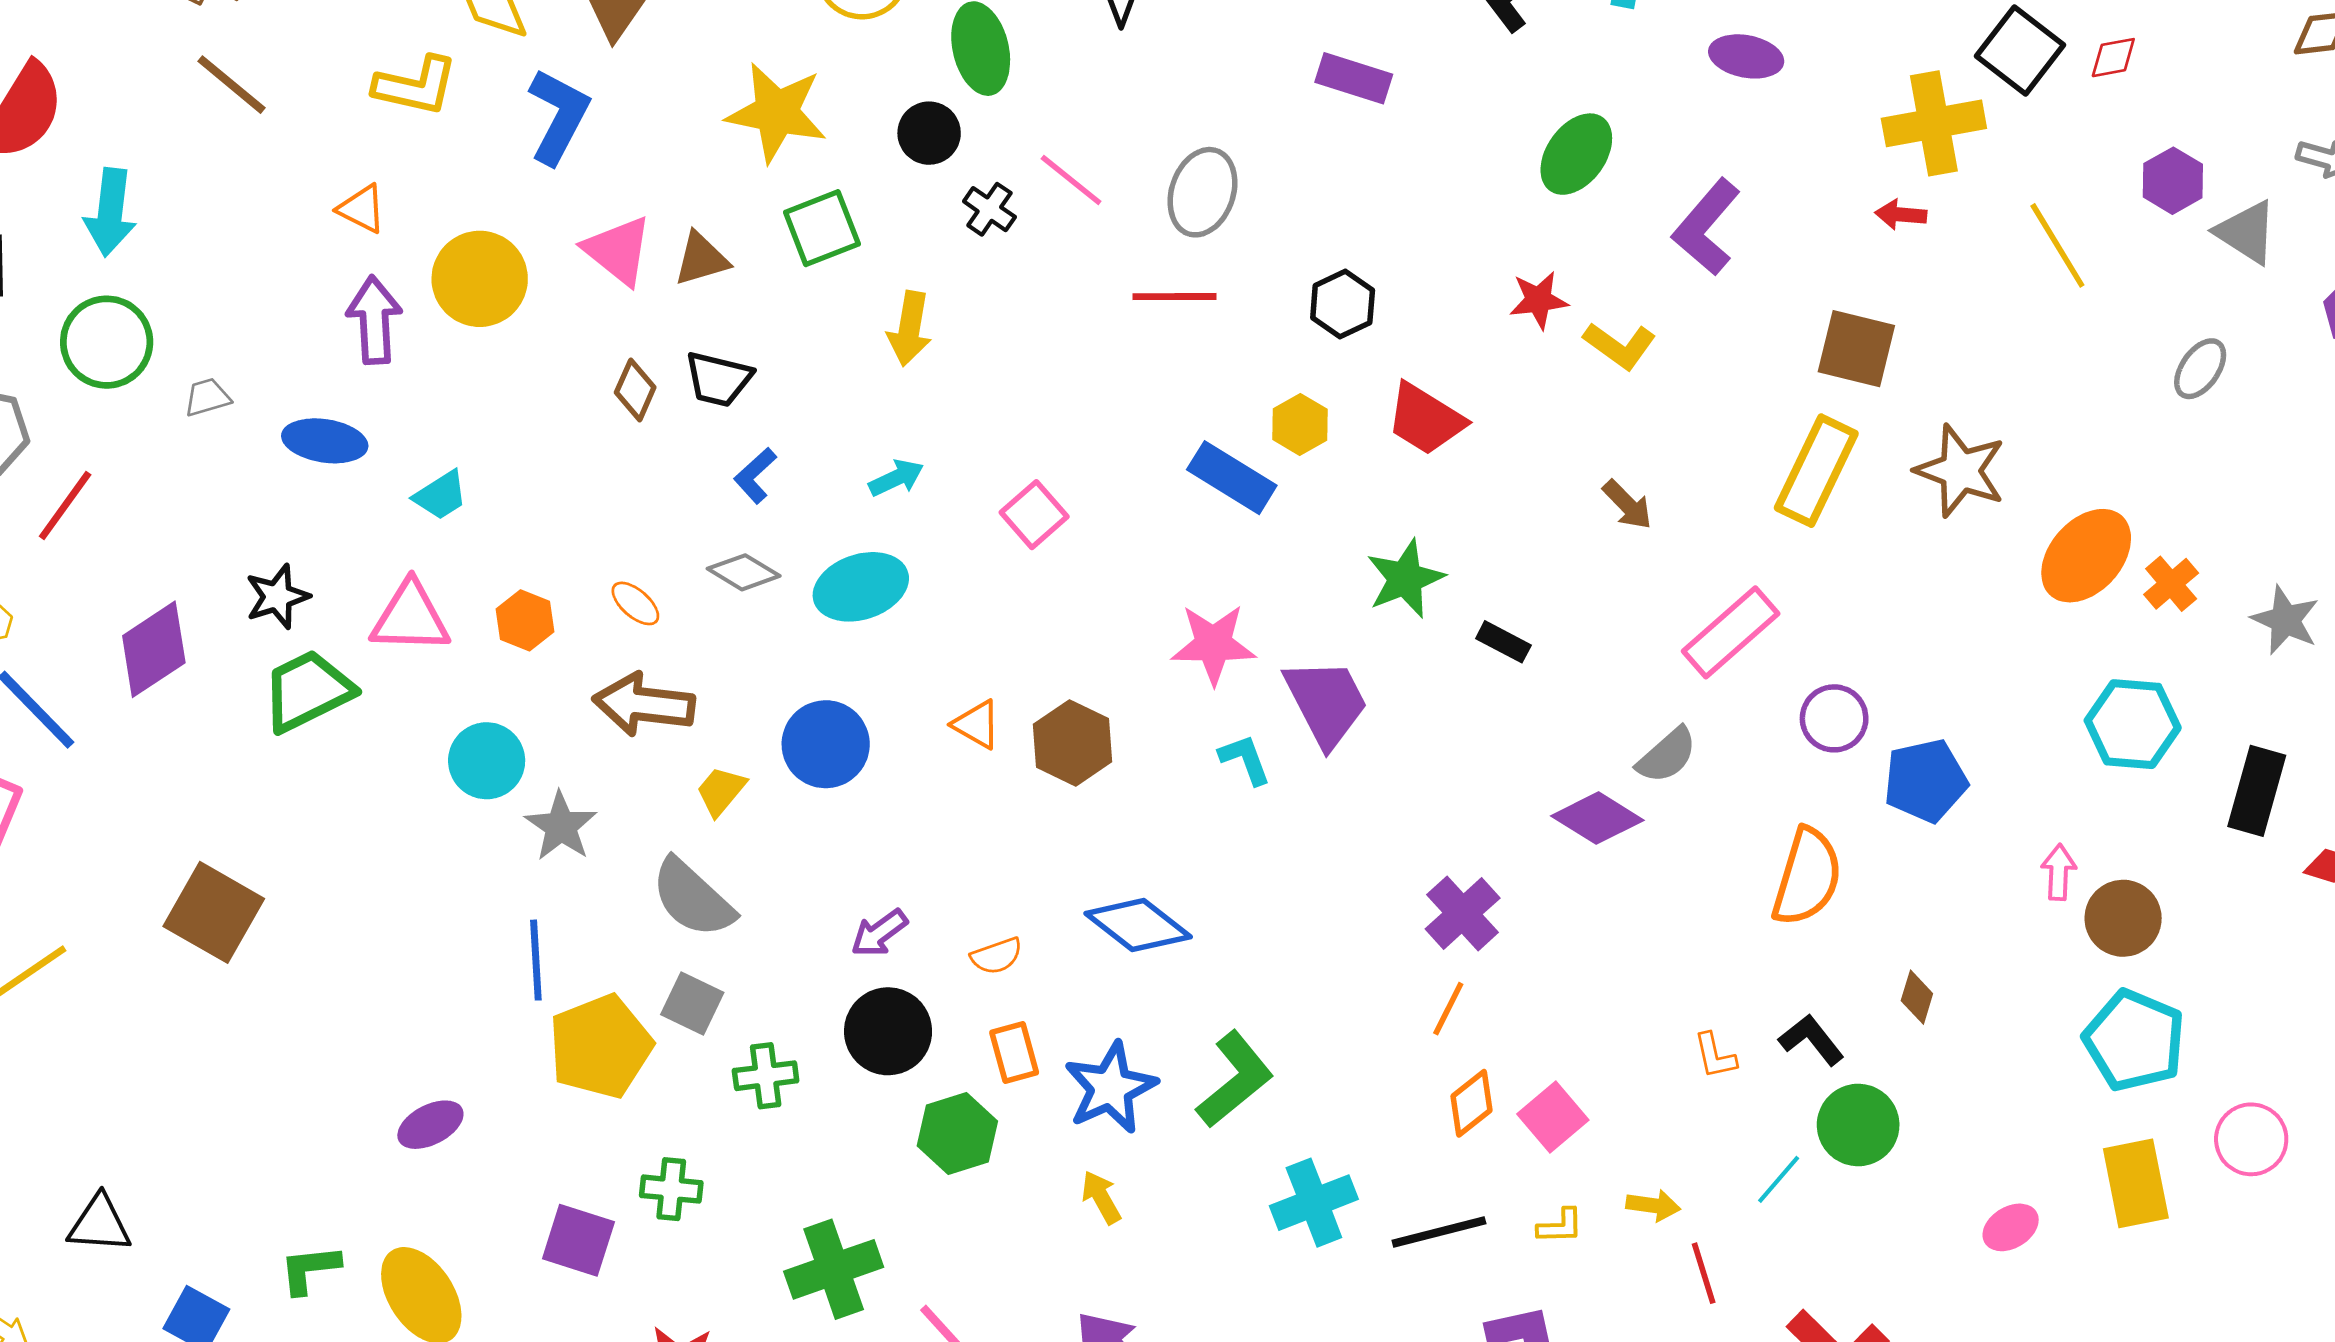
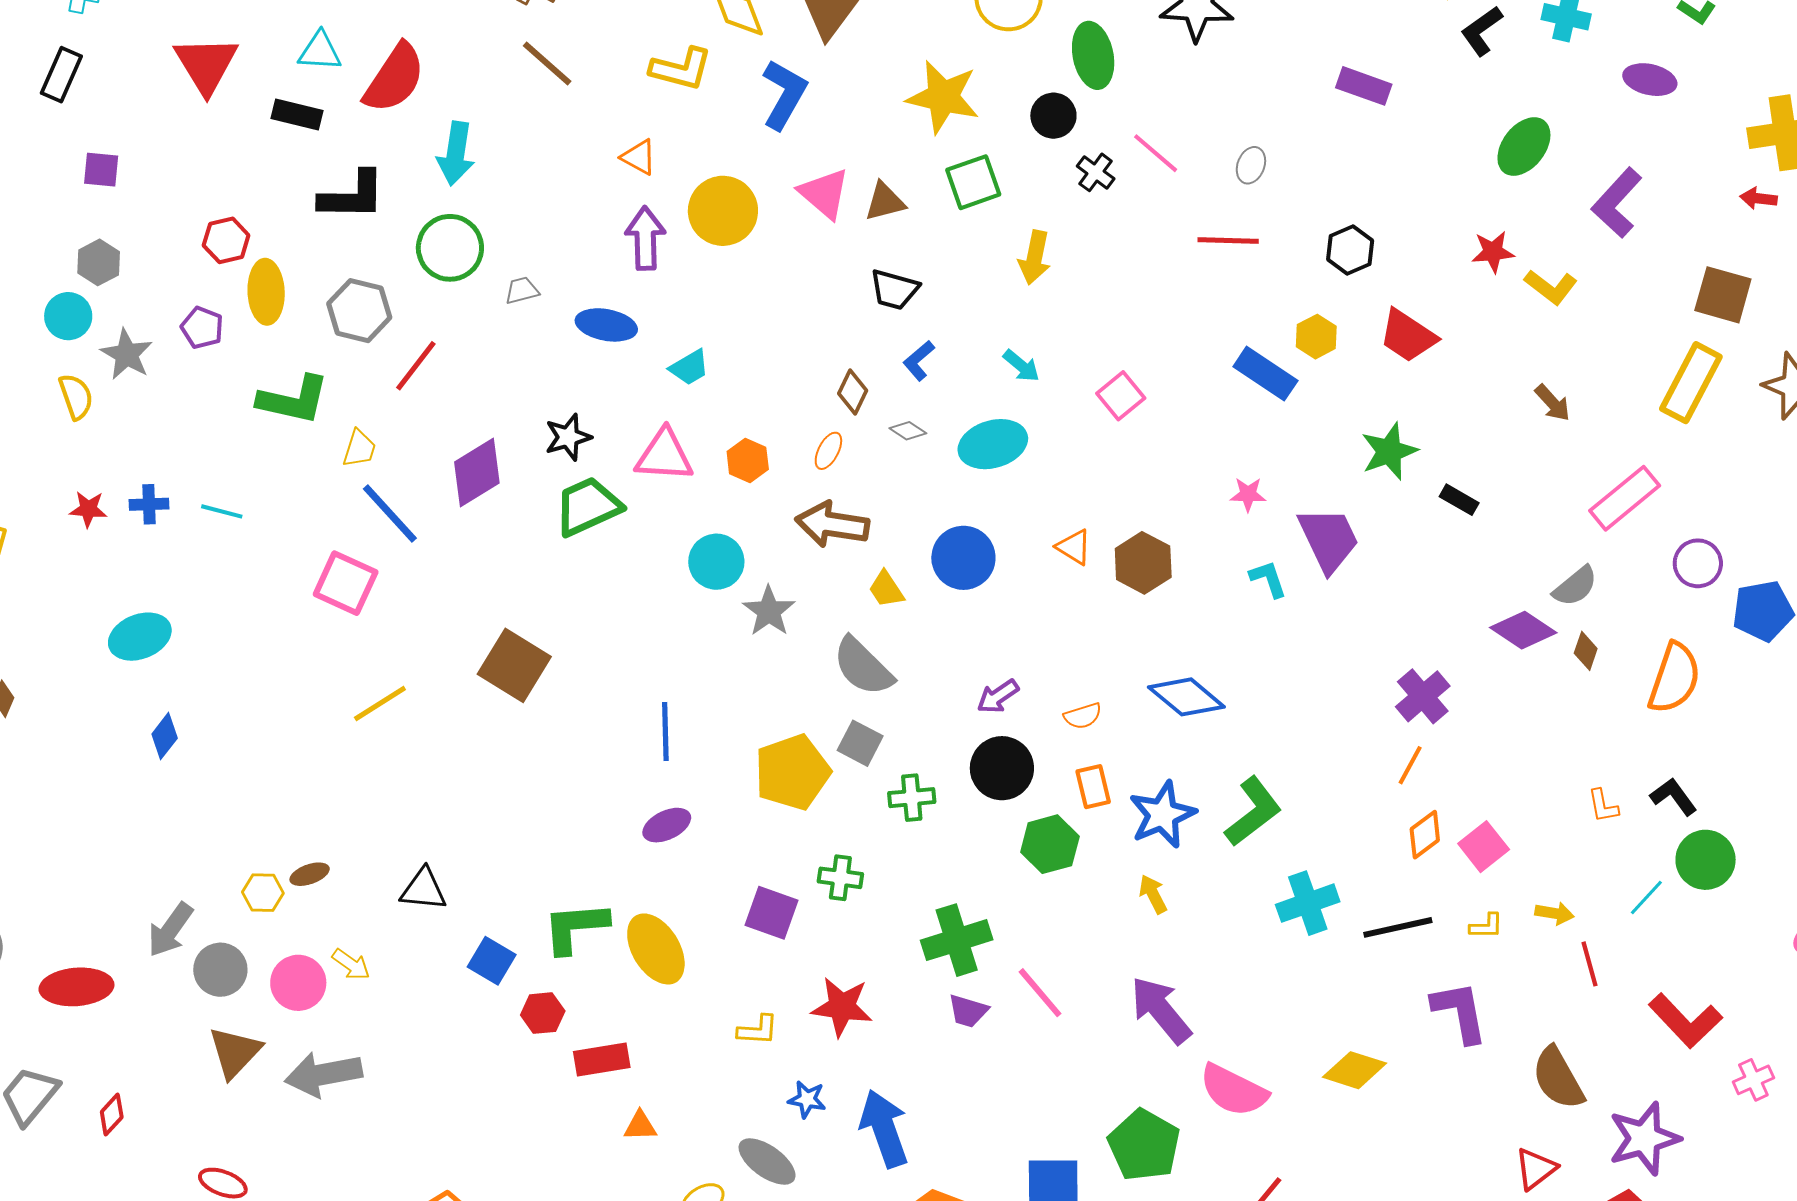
gray ellipse: (1202, 192) -> (1251, 165), size x0.6
brown diamond: (635, 390) -> (853, 392), moved
cyan arrow: (896, 478) -> (1021, 366), turned 63
gray diamond: (744, 572) -> (908, 431), size x0.7
orange ellipse: (635, 603) -> (828, 451), turned 75
pink star: (1213, 644) -> (1248, 494), size x0.6
yellow trapezoid: (721, 791) -> (886, 589), turned -75
blue line: (536, 960) -> (665, 732), moved
brown diamond: (1917, 997) -> (1586, 651), moved
green L-shape: (310, 1269) -> (575, 927), size x1.5

